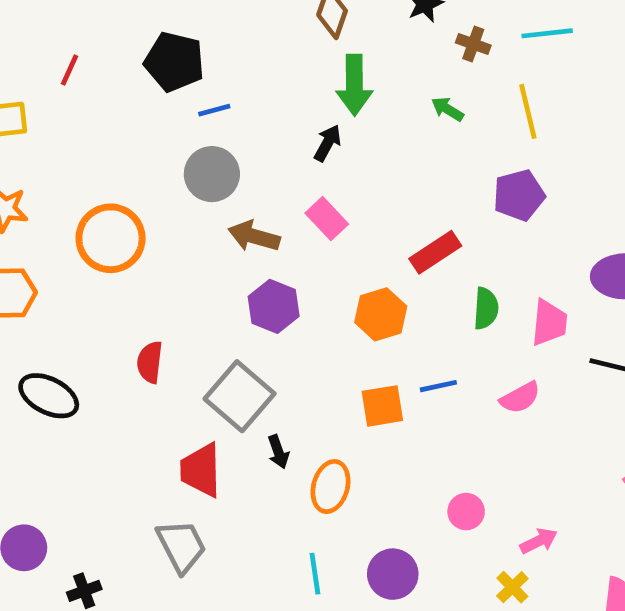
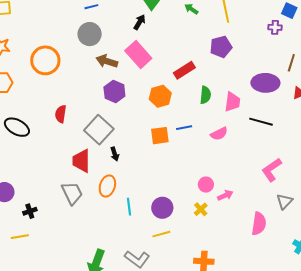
pink rectangle: (327, 219) -> (138, 55), size x1.5
orange ellipse: (331, 487) -> (107, 186), moved
pink circle: (466, 512) -> (206, 185), moved
yellow cross: (512, 587) -> (201, 209), moved

